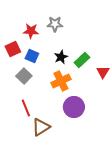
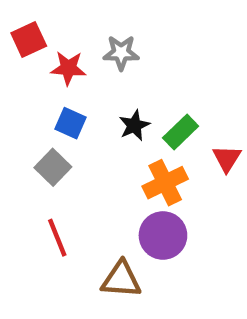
red square: (13, 49) -> (29, 39), moved
orange cross: (61, 81) -> (165, 183), moved
brown triangle: (41, 127) -> (121, 280), moved, turned 36

